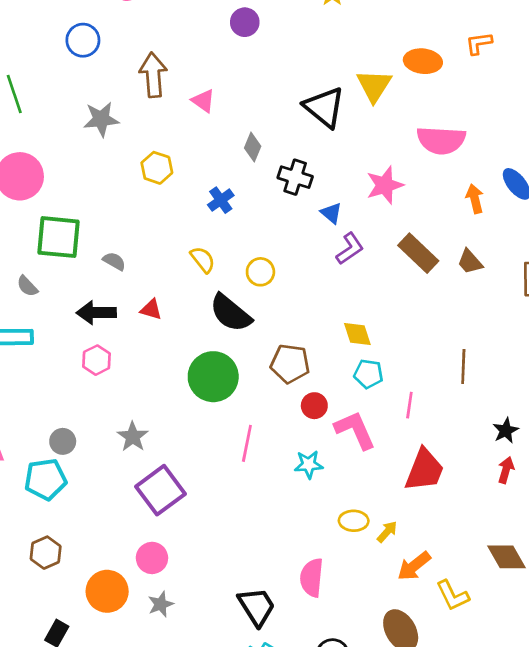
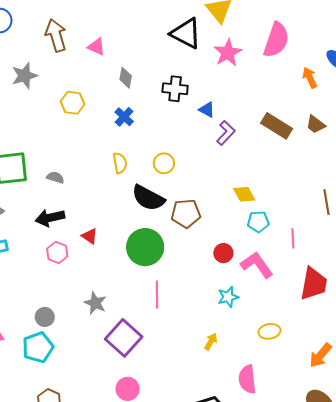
pink semicircle: (441, 140) -> (276, 40), turned -63
gray diamond: (253, 147) -> (126, 78), moved
pink star: (385, 185) -> (228, 53), moved
yellow semicircle: (203, 260) -> (120, 163), turned 40
red triangle: (151, 309) -> (90, 236), moved, turned 30
brown pentagon: (290, 364) -> (186, 213), moved
pink line: (247, 443) -> (157, 295), moved
yellow arrow: (387, 532) -> (211, 342), moved

